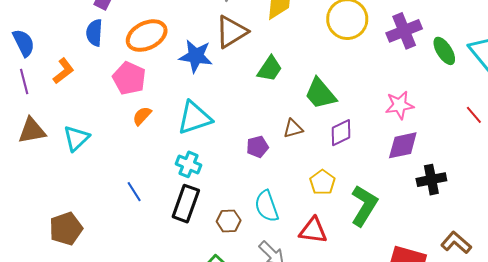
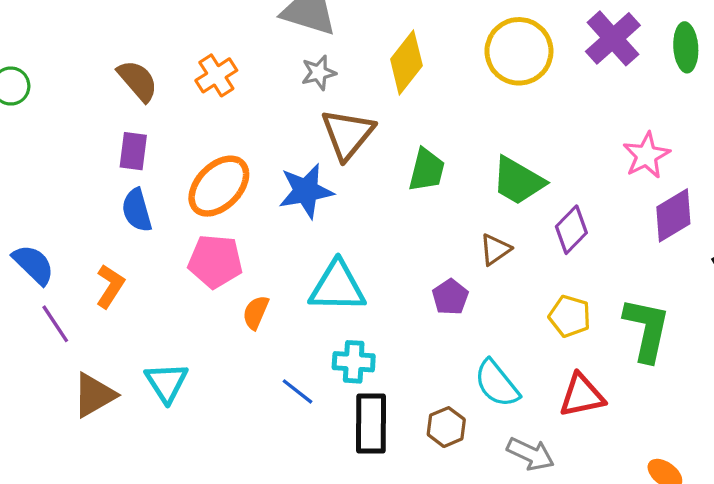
green ellipse: (444, 51) -> (686, 47), turned 48
cyan triangle: (194, 118) -> (337, 287), turned 39
blue line: (134, 192) -> (297, 391), moved

